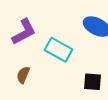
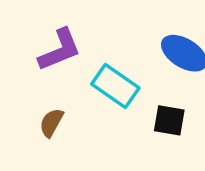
black square: (92, 82) -> (169, 120), moved

